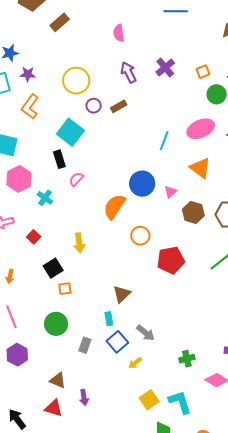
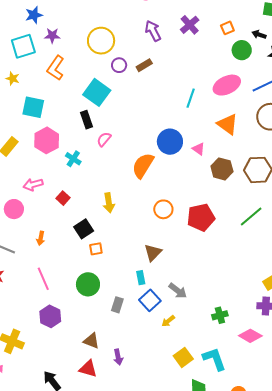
pink triangle: (170, 192) -> (198, 149), turned -40
orange circle: (140, 236) -> (163, 209), moved

